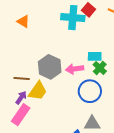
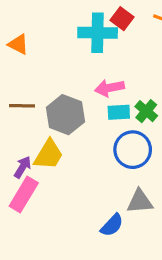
cyan rectangle: (95, 56) -> (119, 112), moved
pink arrow: (75, 69) -> (110, 88), moved
brown line: (22, 79) -> (22, 106), moved

